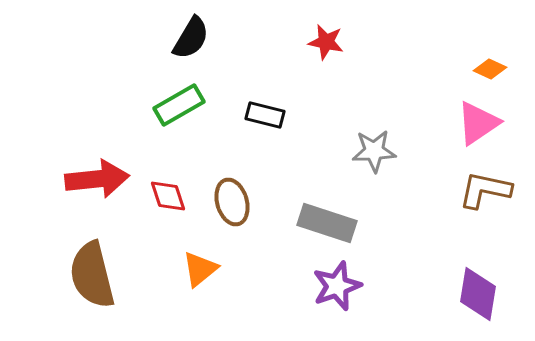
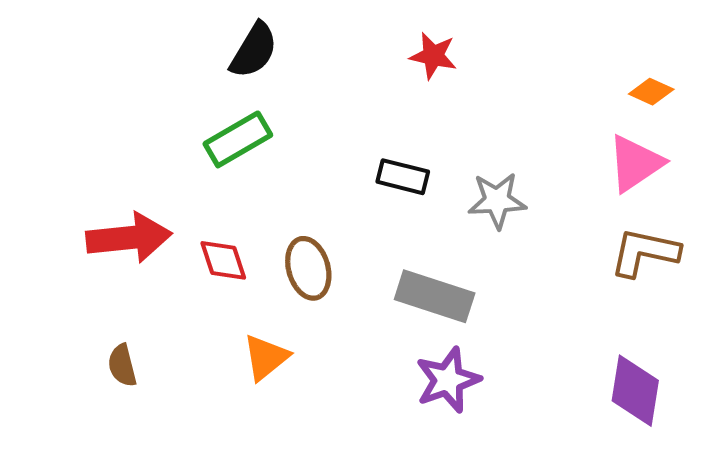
black rectangle: (265, 115) -> (403, 177), moved
brown semicircle: (92, 275) -> (122, 365), size x0.5

